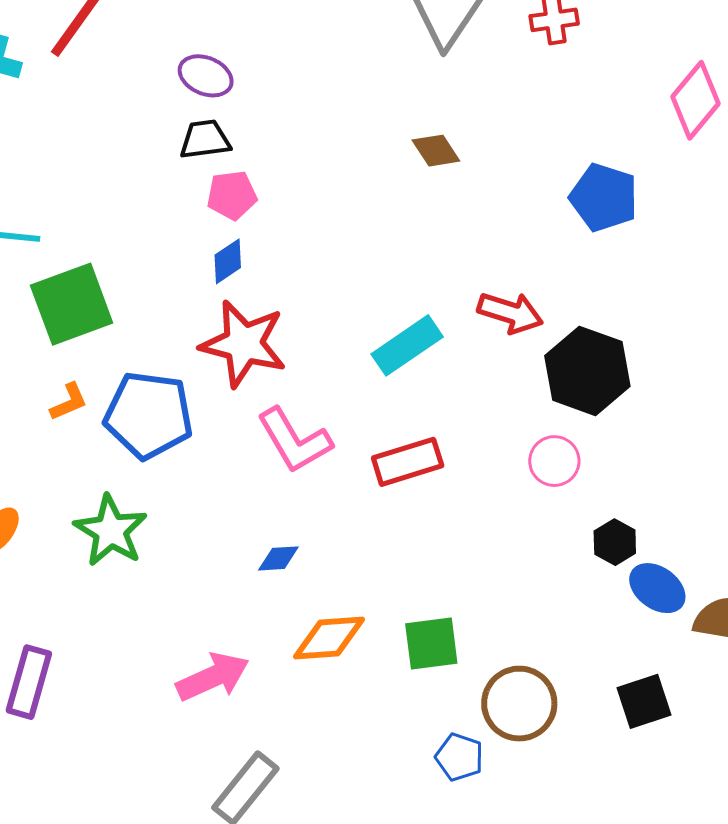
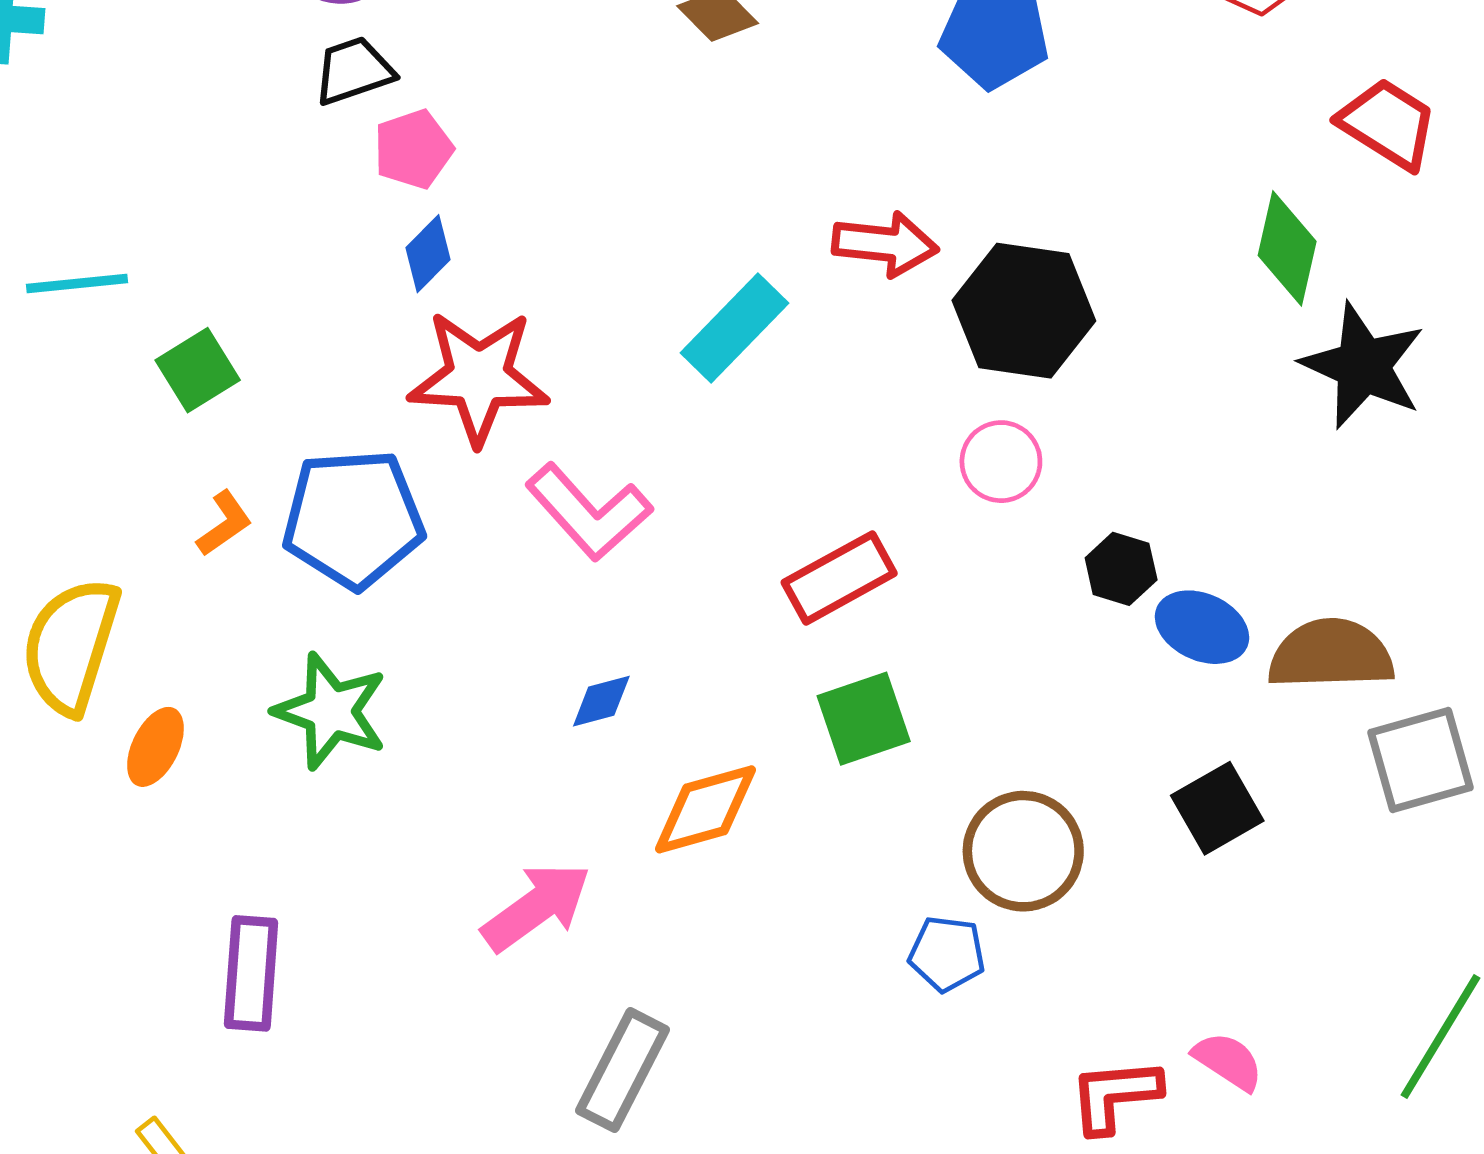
green square: (72, 304) -> (198, 370), size x0.6
red rectangle: (408, 462) -> (839, 578), moved
green square: (431, 644) -> (864, 719), moved

